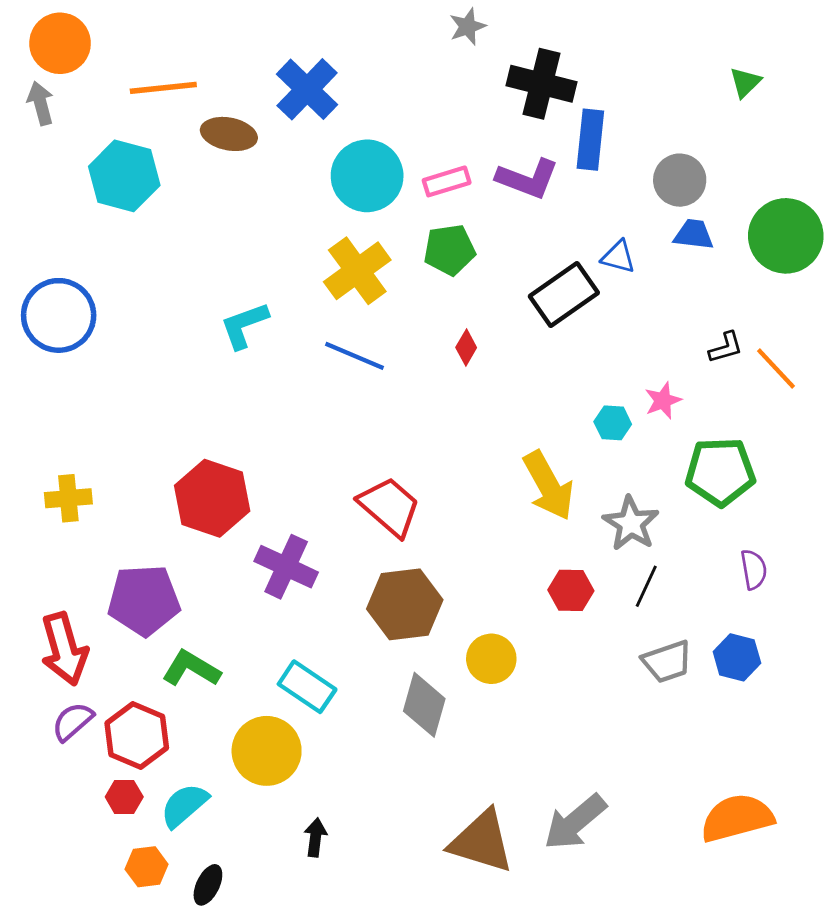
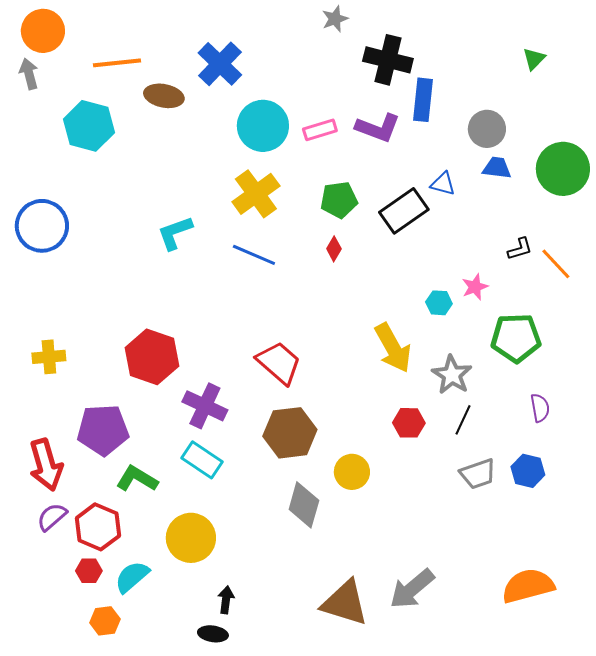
green pentagon: (449, 250) -> (339, 200), moved
cyan rectangle: (307, 687) -> (202, 460), moved
black ellipse: (208, 885) -> (213, 634), moved, turned 72

